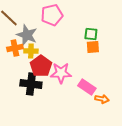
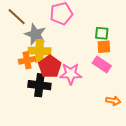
orange cross: (15, 48) -> (27, 60), moved
yellow cross: (31, 51) -> (39, 51), size x1.5
pink rectangle: (87, 87) -> (102, 64), moved

